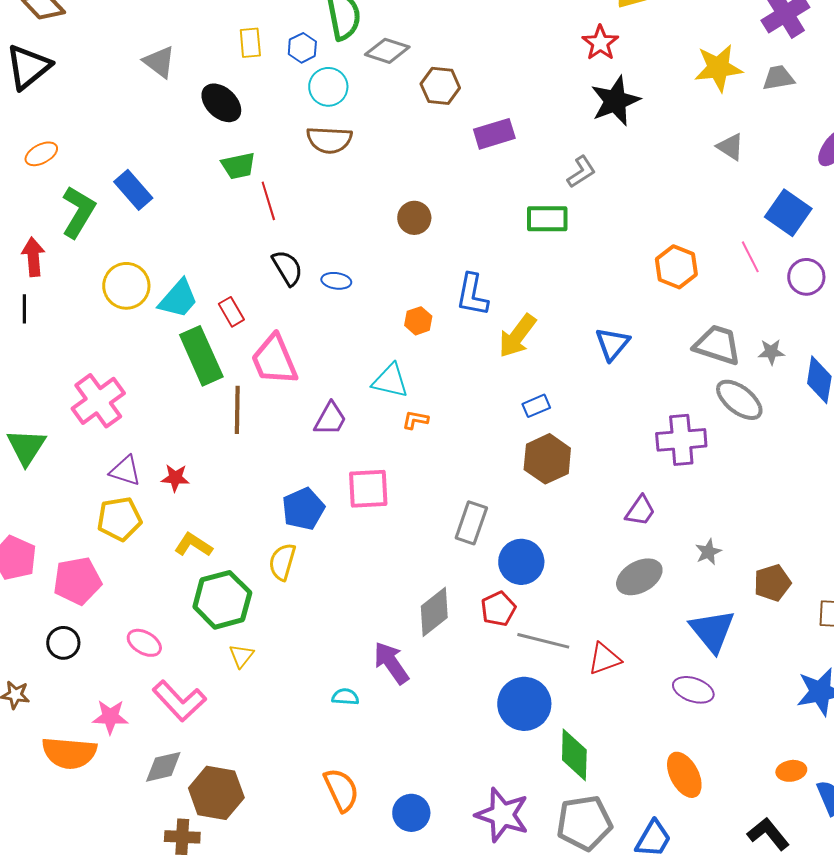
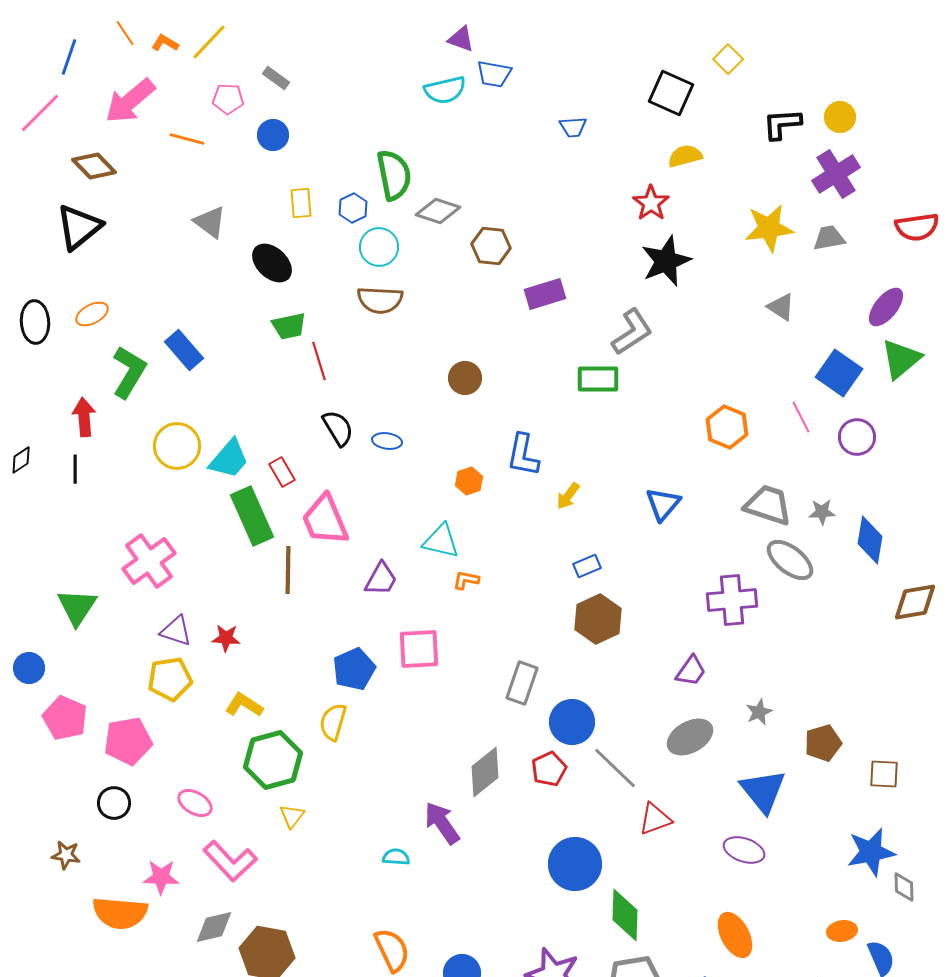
gray L-shape: (581, 172) -> (632, 332), size x1.4
yellow arrow: (517, 336) -> (568, 496), size x0.6
gray line: (543, 641) -> (615, 768), moved, turned 30

